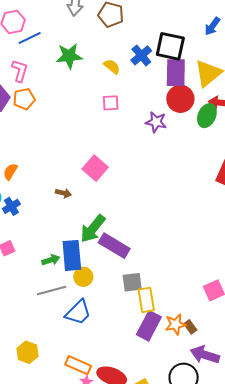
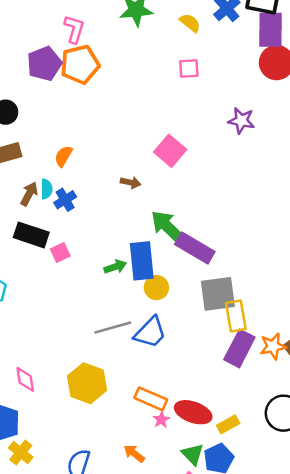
orange pentagon: (24, 99) -> (80, 64), size x1.4
purple star: (156, 122) -> (241, 121), moved
green arrow: (93, 229) -> (168, 227), turned 96
gray square: (132, 282) -> (218, 294), size x1.4
gray line: (52, 291) -> (113, 328), moved
yellow hexagon: (28, 352) -> (87, 383), size x1.4

